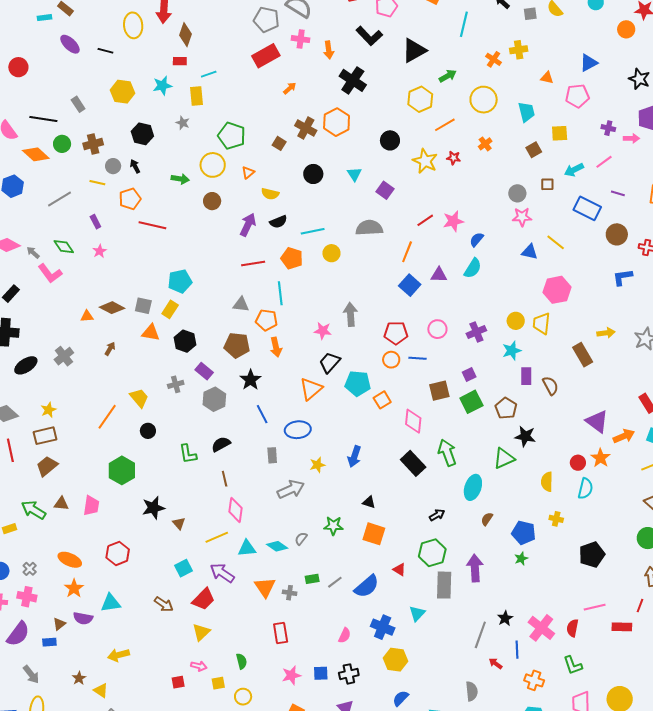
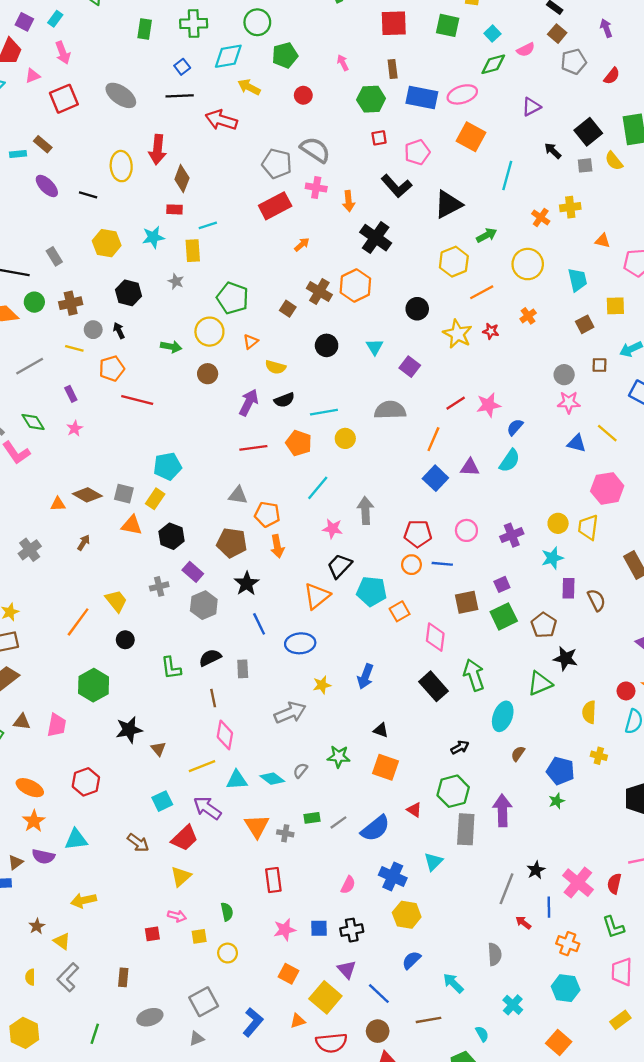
cyan line: (280, 293) -> (318, 488), moved, turned 45
gray rectangle: (272, 455) -> (243, 669), moved

